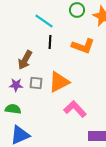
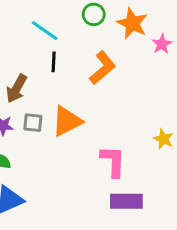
orange L-shape: (83, 46) -> (103, 68), turned -60
pink L-shape: (75, 109) -> (113, 161), moved, turned 45

